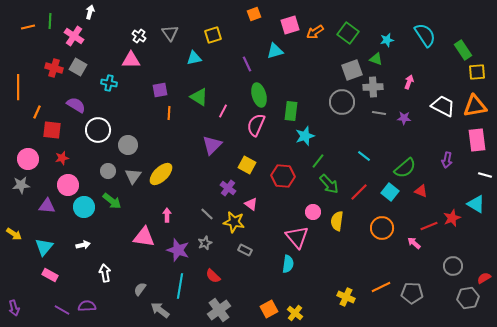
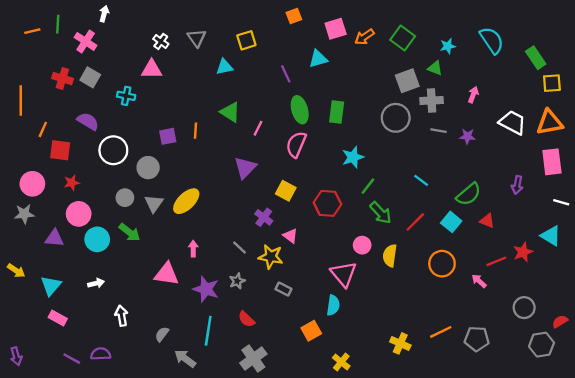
purple square: (160, 90) -> (168, 136), moved
green rectangle: (291, 111) -> (337, 112), moved
orange square: (269, 309) -> (311, 331), moved

